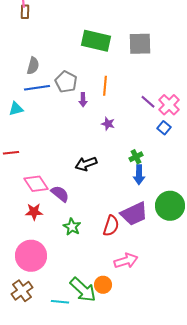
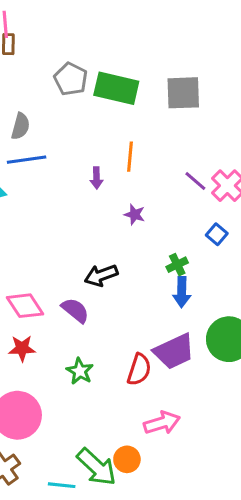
gray pentagon: (66, 82) -> (71, 79), moved
blue square: (164, 128) -> (217, 234), moved
purple semicircle: (60, 194) -> (75, 310), moved

